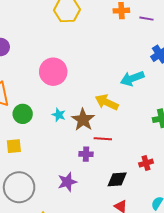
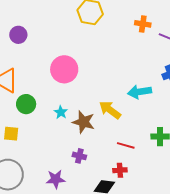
brown star: (83, 120) -> (83, 122), turned -30
red line: (103, 139) -> (126, 145), moved
red cross: (146, 163) -> (120, 170), moved

